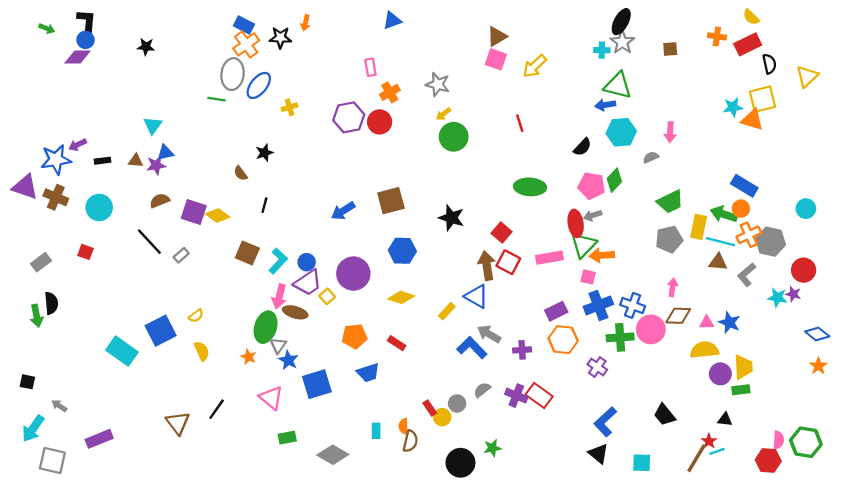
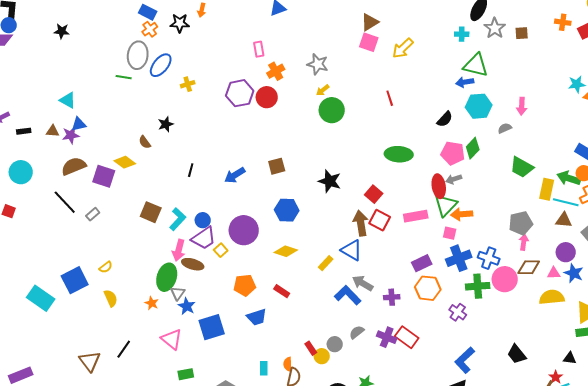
gray star: (622, 42) -> (495, 28), moved
orange cross: (246, 44) -> (150, 29), size x0.7
cyan triangle: (153, 125) -> (68, 100), turned -36
brown semicircle: (160, 201) -> (74, 166), size x1.4
brown square: (391, 201) -> (277, 166), size x0.7
green trapezoid: (670, 202) -> (522, 167), turned 55
black line: (264, 205) -> (191, 170), moved
yellow diamond: (218, 215) -> (125, 162), moved
gray pentagon: (669, 239) -> (521, 223), moved
purple circle: (720, 374) -> (566, 252), moved

